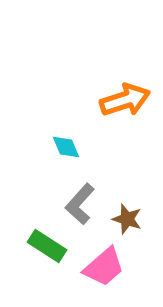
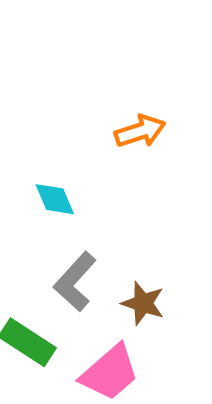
orange arrow: (125, 100) -> (140, 131), size x0.7

